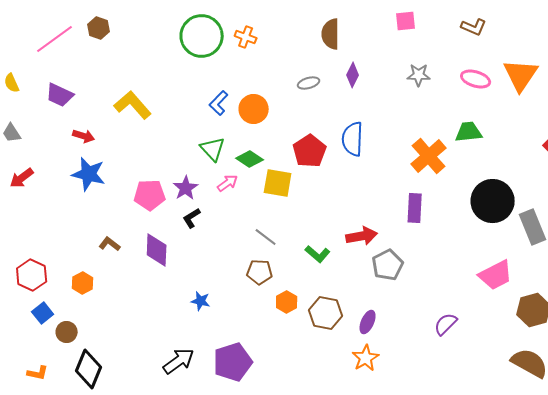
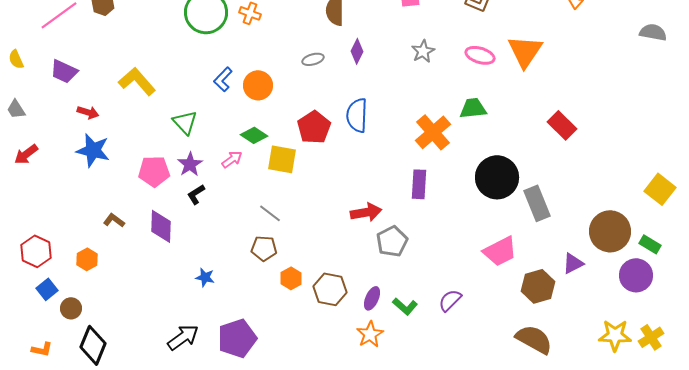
gray star: (419, 75) -> (423, 51), turned -30
green triangle: (213, 149) -> (185, 122), moved
green L-shape: (318, 254) -> (405, 306), moved

